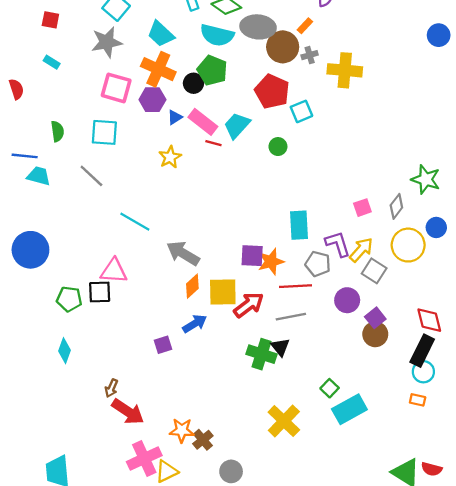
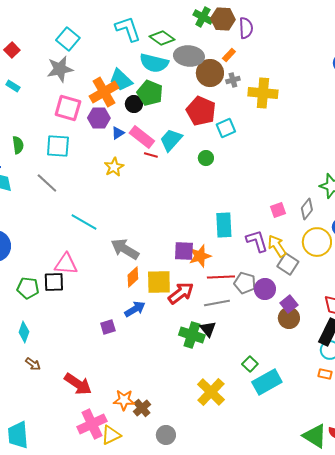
red square: (50, 20) -> (12, 50), turned 35
cyan trapezoid: (161, 34) -> (121, 80), moved
orange cross: (158, 69) -> (104, 92), turned 36
yellow arrow: (361, 250) -> (277, 246), turned -75
gray pentagon: (318, 264) -> (245, 283), moved
brown arrow: (111, 388) -> (33, 364), moved, turned -77

